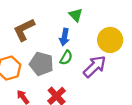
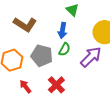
brown L-shape: (24, 30) -> (25, 24), turned -120

